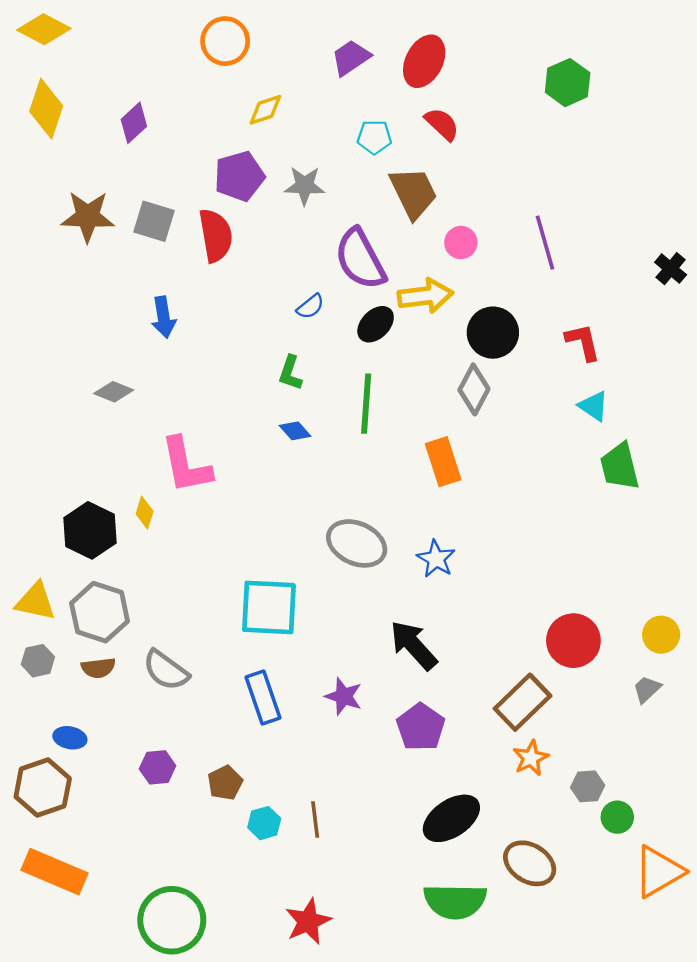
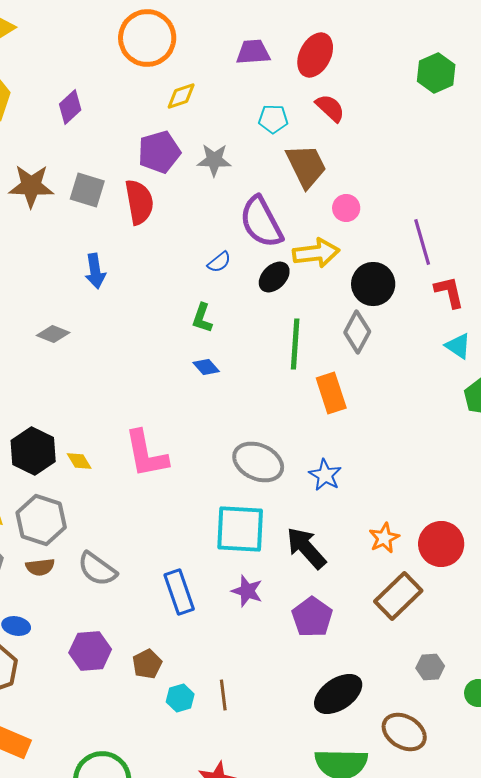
orange circle: (225, 41) -> (147, 38), size x1.4
purple trapezoid: (351, 58) -> (253, 52), turned 30
purple line: (545, 243) -> (422, 242), moved
green line: (366, 404) -> (295, 344), moved
pink L-shape: (186, 465) -> (146, 454), moved
yellow diamond: (145, 513) -> (79, 461), moved, turned -48
cyan square: (269, 607) -> (240, 529), moved
orange star: (531, 758) -> (384, 538), moved
purple hexagon: (158, 767) -> (90, 651), size x1.4
gray hexagon: (588, 786) -> (430, 667), moved

